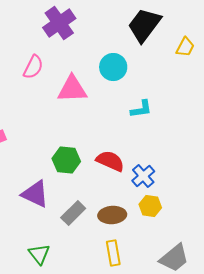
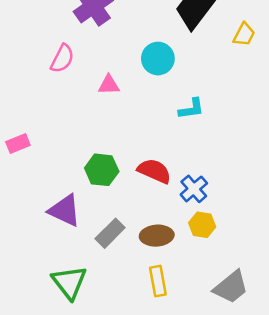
pink triangle: (72, 89) -> (109, 85), size x0.6
green triangle: (39, 254) -> (69, 282), size x1.4

